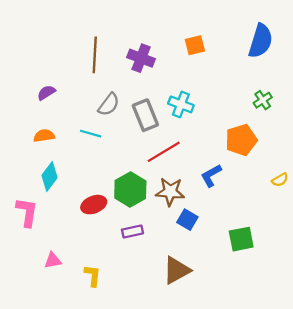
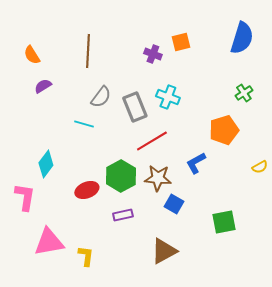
purple cross: (141, 58) -> (153, 54), moved, size x0.7
orange semicircle: (44, 136) -> (32, 55), moved, turned -114
pink triangle: (53, 261) -> (49, 242), size x1.8

